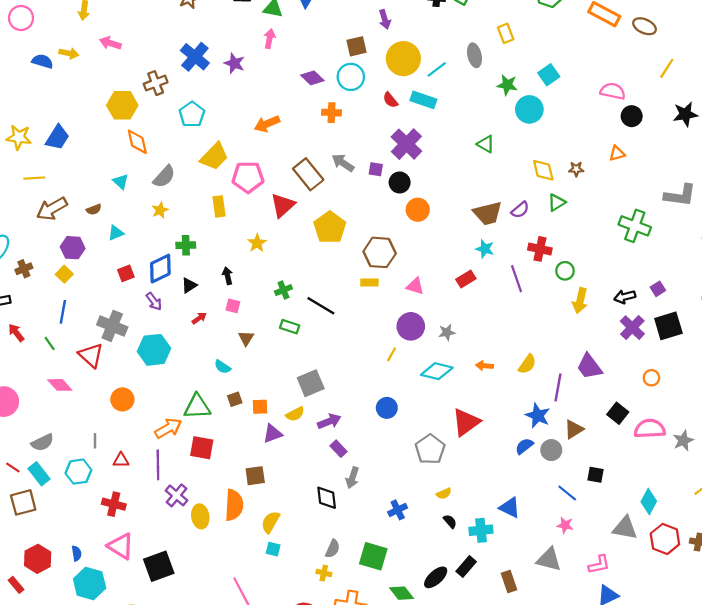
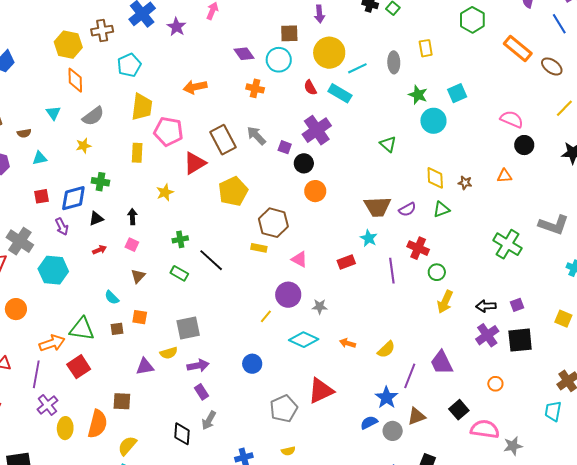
yellow trapezoid: (214, 156) -> (142, 107), turned -48
orange square: (260, 407) -> (140, 317), moved
red square: (202, 448) -> (79, 367), turned 35

